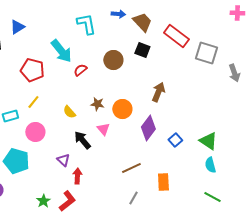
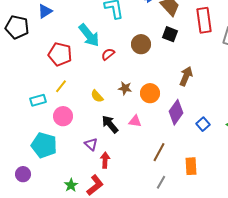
red rectangle: (176, 36) -> (204, 20), turned 45
pink triangle: (103, 129) -> (135, 121), moved, turned -40
brown line: (131, 168) -> (159, 152), turned -36

